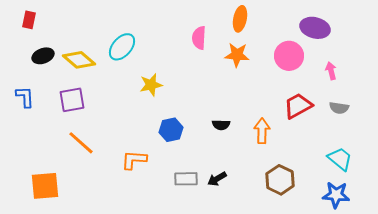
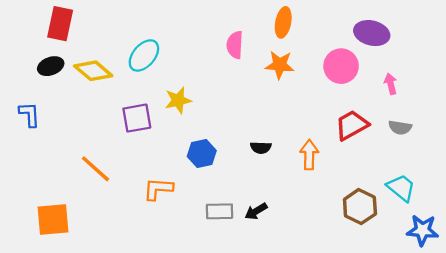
red rectangle: (29, 20) -> (60, 24), moved, size x1.6
purple square: (72, 100) -> (137, 118), moved
brown hexagon: (280, 180) -> (360, 207), moved
blue star: (336, 195) -> (422, 230), moved

